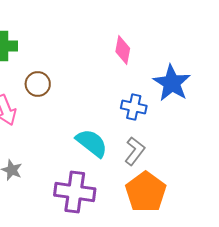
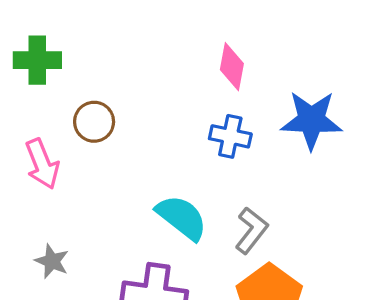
blue star: (172, 83) -> (311, 120), turned -30
blue cross: (134, 107) -> (230, 136), moved

